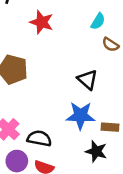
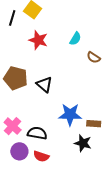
cyan semicircle: (98, 21) -> (75, 39), moved
black triangle: (87, 80) -> (44, 84), moved

